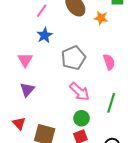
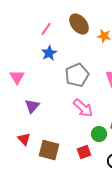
pink triangle: (25, 60) -> (17, 77), moved
green circle: (81, 118) -> (99, 134), moved

